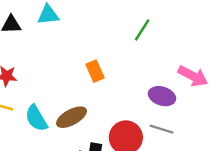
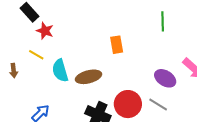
green line: (142, 30) -> (163, 21), turned -48

